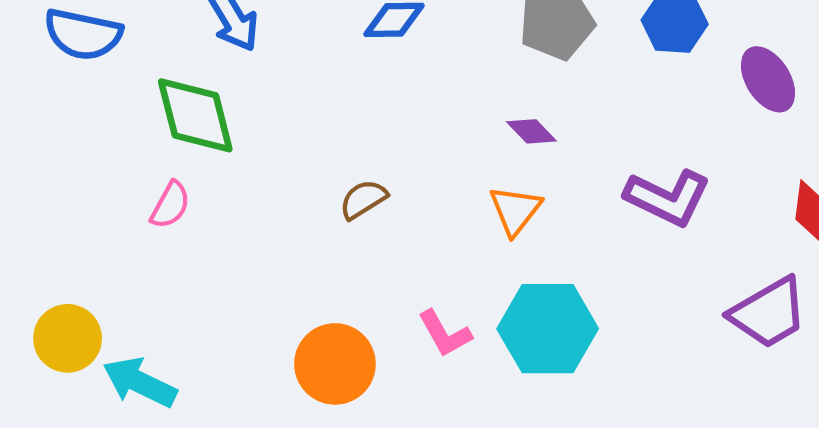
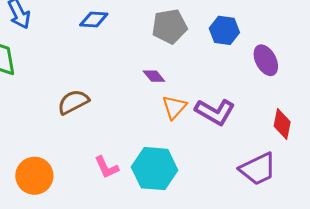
brown semicircle: (363, 199) -> (73, 102), size x1.4
orange triangle: (515, 210) -> (174, 107), moved
orange circle: (335, 364) -> (34, 176), moved

